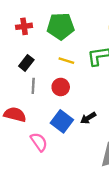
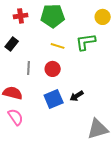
black rectangle: (26, 63) -> (12, 44), moved
blue square: (62, 121) -> (54, 99), turned 30
pink semicircle: (39, 142) -> (16, 117), moved

